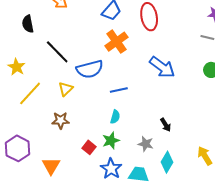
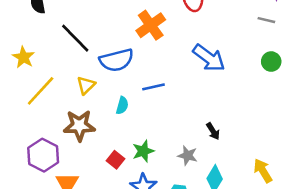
cyan semicircle: (115, 117) -> (122, 105), moved
brown star: (61, 121) -> (79, 126), size x1.4
purple hexagon: (18, 148) -> (43, 155), moved

